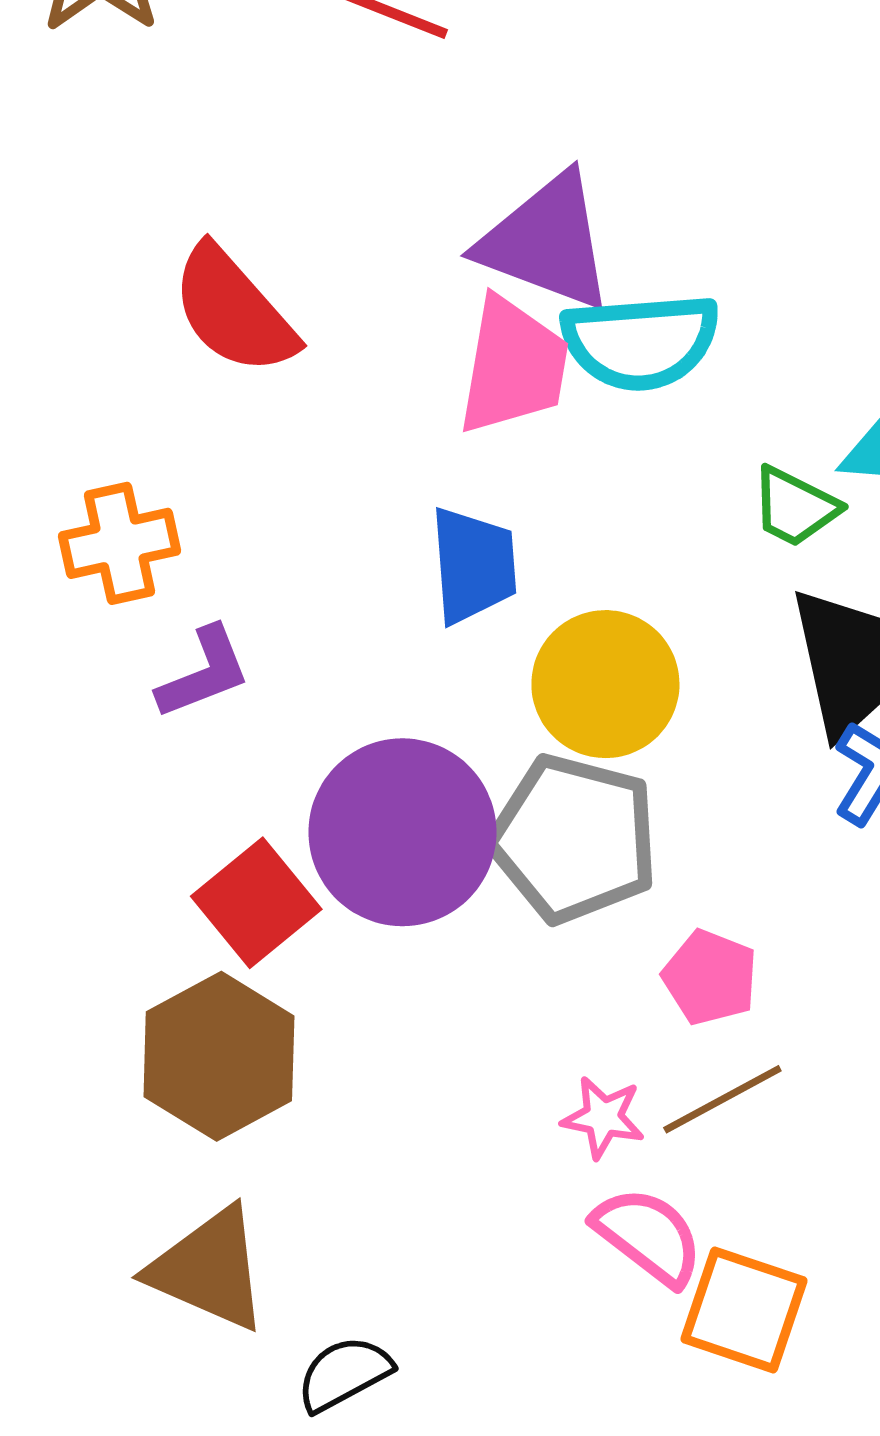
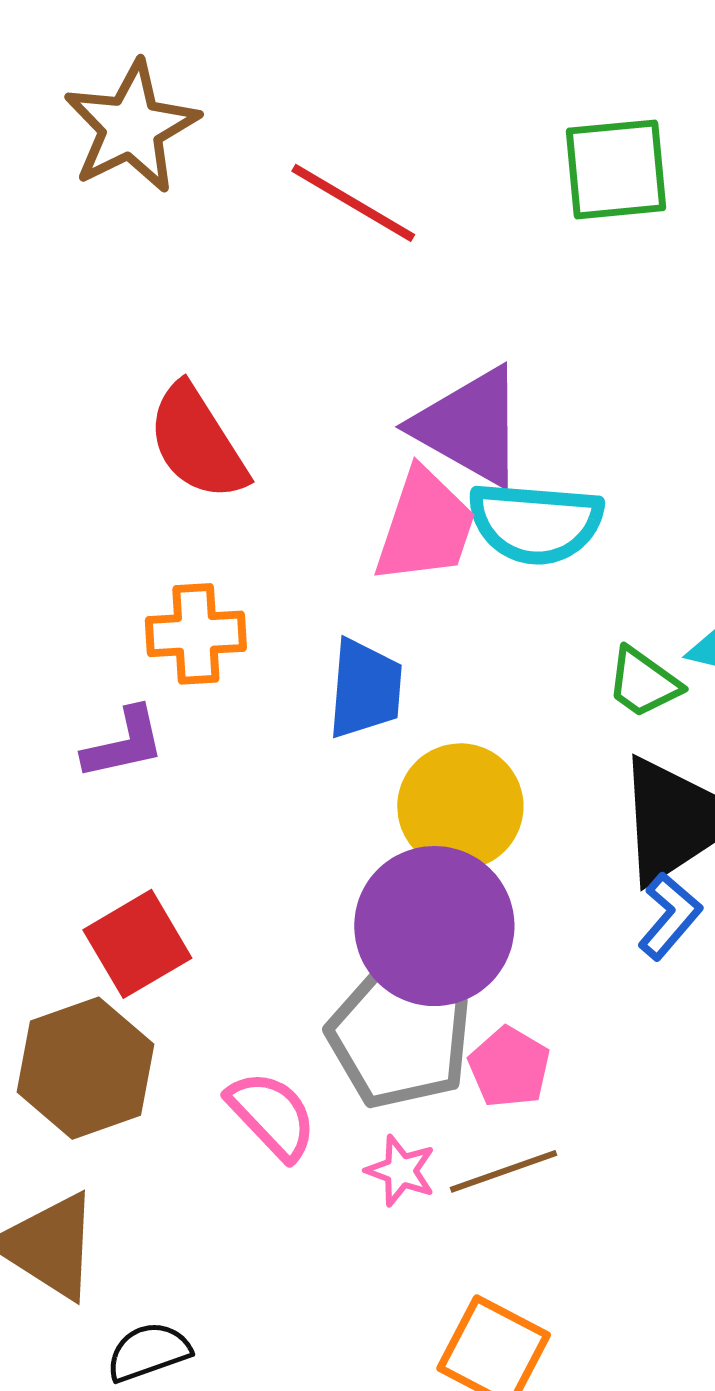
orange cross: (120, 543) -> (196, 634), moved
purple circle: (402, 832) -> (434, 926), moved
gray pentagon: (574, 839) -> (399, 1036), moved
pink semicircle: (648, 1236) -> (272, 1115), moved

